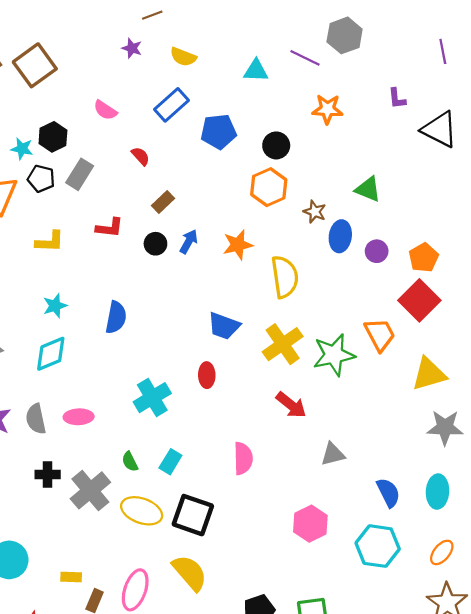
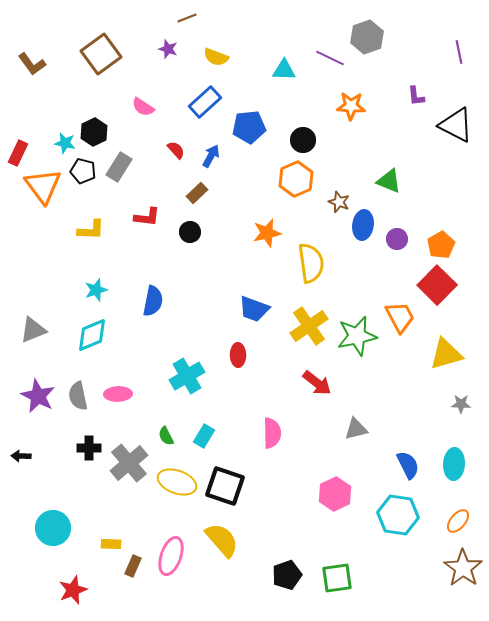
brown square: (35, 65) -> (101, 54), moved
blue arrow: (189, 242) -> (211, 156), moved
gray star: (445, 427) -> (461, 404), size x0.6

